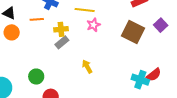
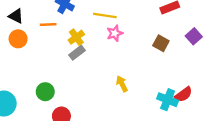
yellow cross: (61, 29) -> (76, 37), turned -32
brown square: (133, 32) -> (161, 43), size x0.6
yellow arrow: (87, 66) -> (122, 84), moved

